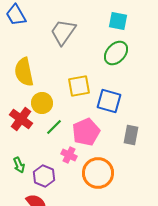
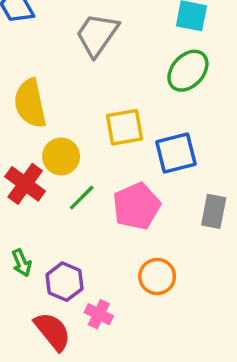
blue square: (109, 101) -> (176, 153), turned -30
pink cross: (69, 155) -> (99, 314), moved
orange circle: (98, 173) -> (157, 276), size x0.7

